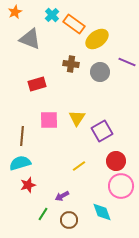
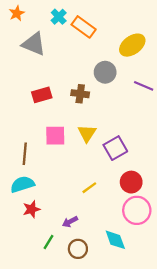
yellow ellipse: (97, 39) -> (132, 45), moved
purple line: (127, 62) -> (144, 86), moved
brown cross: (71, 64) -> (80, 94), moved
gray circle: (100, 72) -> (105, 72), moved

